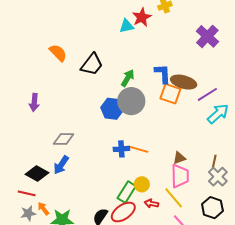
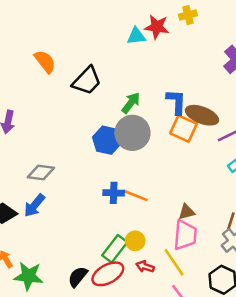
red star: (142, 17) -> (157, 27), turned 30

